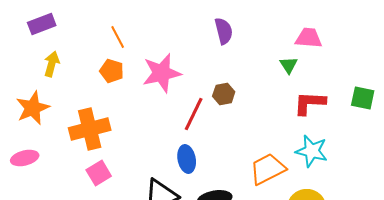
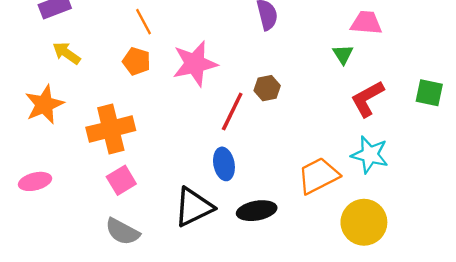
yellow arrow: (52, 64) -> (66, 53), turned -70
red L-shape: (310, 103) -> (367, 99), turned -32
pink ellipse: (25, 158) -> (35, 181), moved

